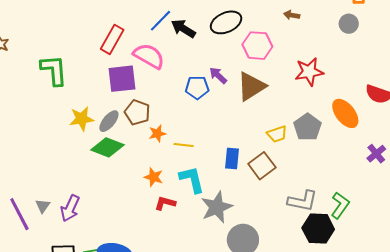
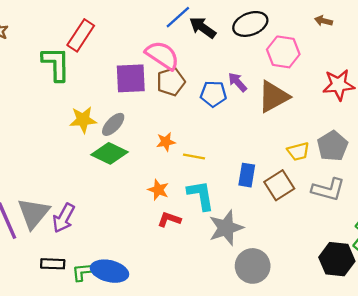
red rectangle: (112, 39) -> (81, 35), moved
brown pentagon: (137, 112) -> (171, 82), moved, turned 30
gray L-shape: (302, 201) -> (328, 189), moved
gray triangle: (43, 206) -> (33, 213), size x2.0

